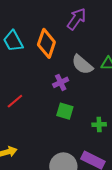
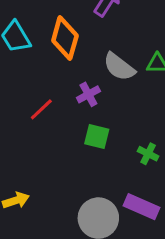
red line: (15, 101) -> (41, 109), moved
green cross: (99, 124) -> (148, 154), turned 32

